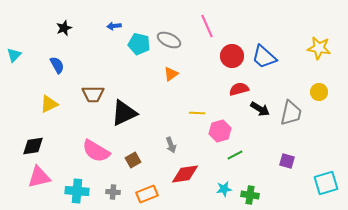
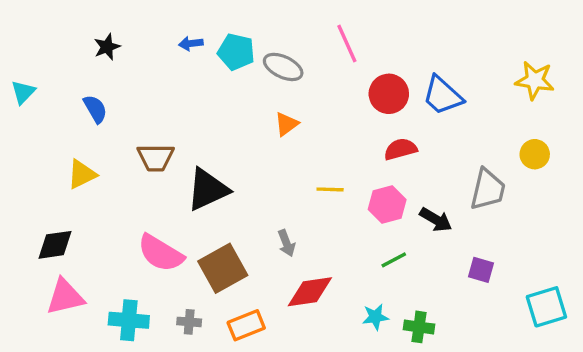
cyan pentagon: (139, 44) -> (236, 52), moved
black arrow: (260, 109) -> (436, 220), moved
pink hexagon: (220, 131) -> (387, 205), moved
brown square: (133, 160) -> (223, 268), size x1.8

